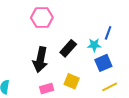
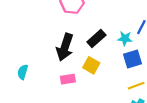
yellow square: (72, 81) -> (91, 65), moved

